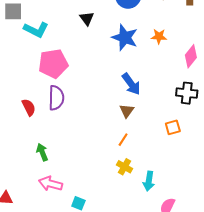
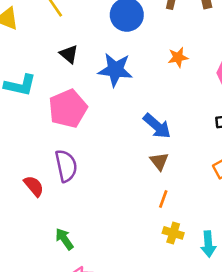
black triangle: (87, 18) -> (69, 54), moved
blue star: (125, 38) -> (115, 70), moved
pink pentagon: (53, 64) -> (68, 109), moved

